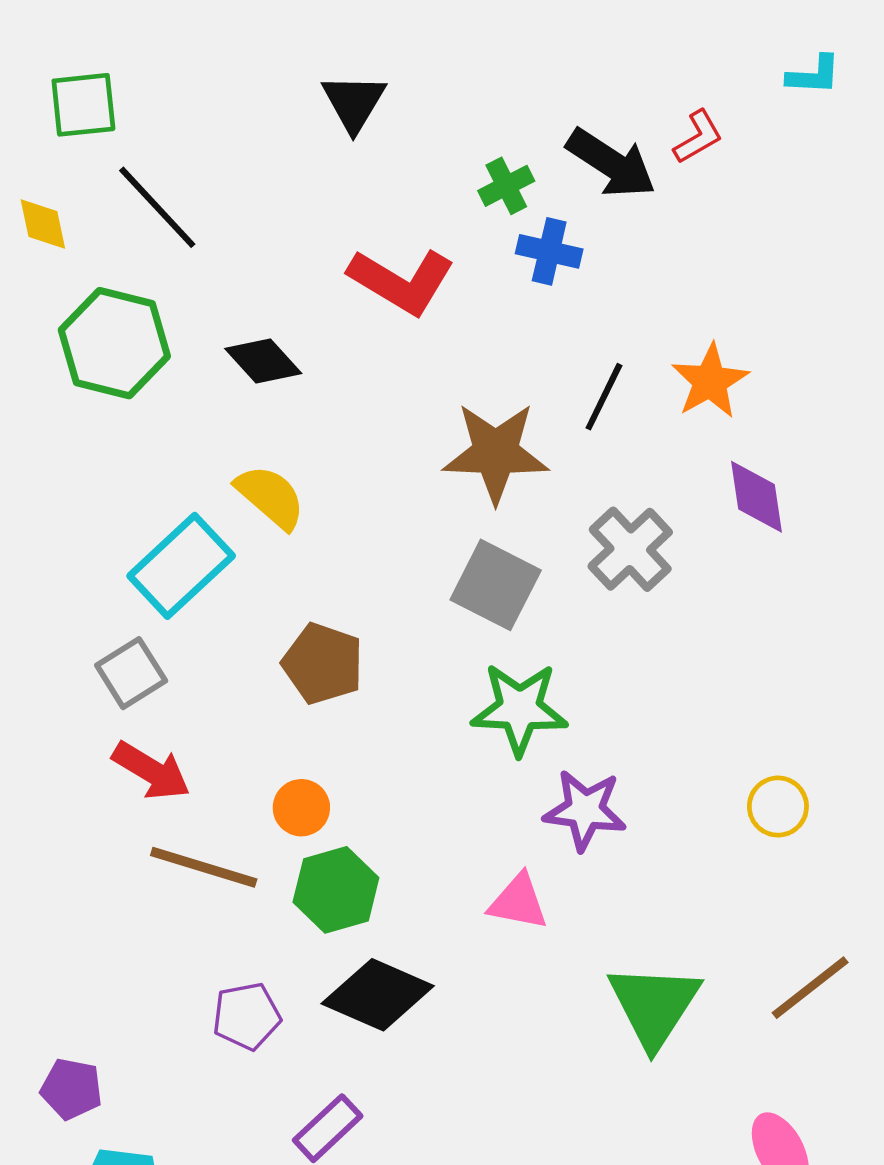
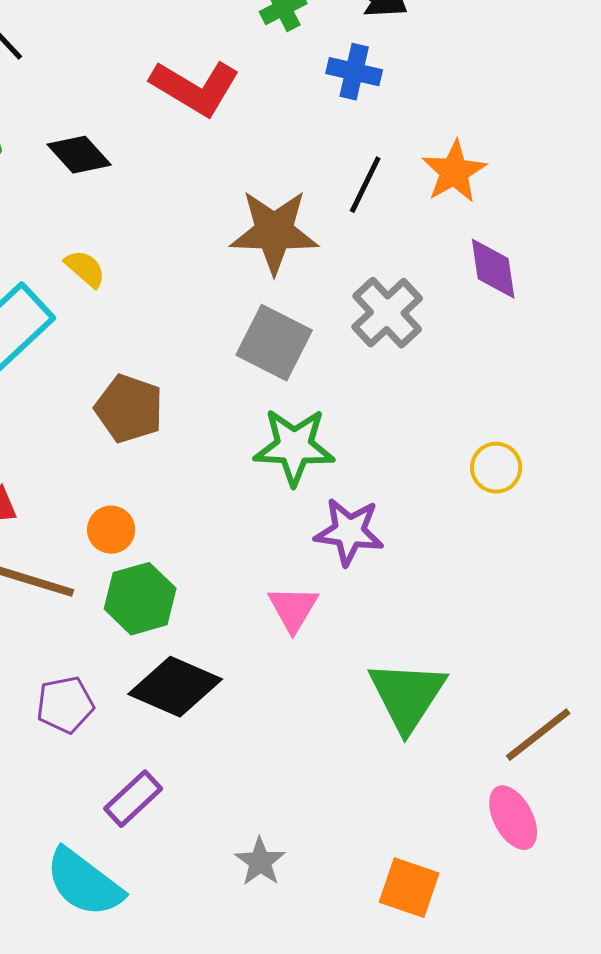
blue cross: (549, 251) -> (354, 72), moved
yellow semicircle: (270, 497) -> (85, 269), size x0.7
yellow circle: (778, 807) -> (496, 468), moved
pink triangle: (518, 902) -> (293, 609), turned 50
brown line: (810, 988) -> (538, 735), moved

